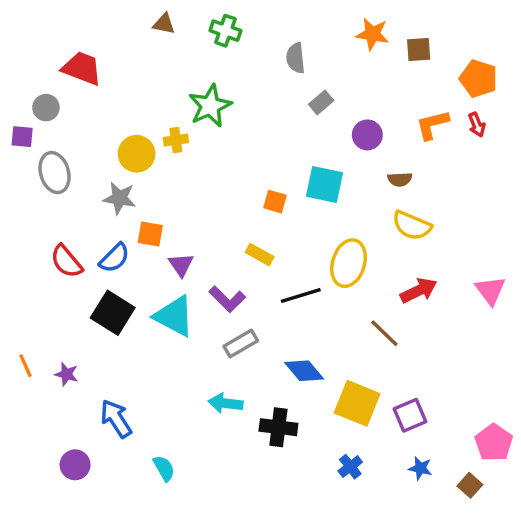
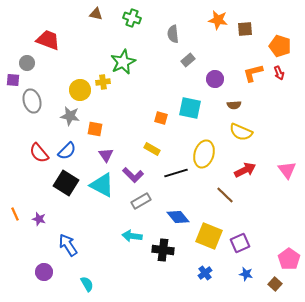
orange square: (150, 234) -> (95, 129), moved
cyan semicircle: (164, 468) -> (87, 284), moved

